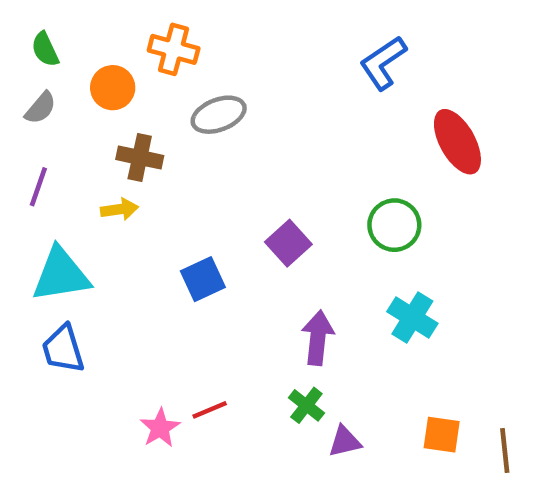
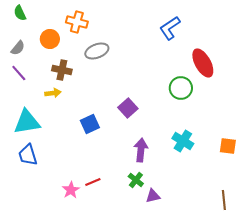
green semicircle: (45, 49) -> (20, 13), moved
purple line: (38, 187) -> (19, 73), moved, turned -60
green circle: (394, 225) -> (181, 88), moved
orange square: (442, 435) -> (228, 146), moved

